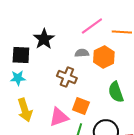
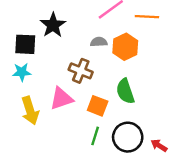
green semicircle: (116, 92) -> (125, 91), moved
pink triangle: (59, 117) -> (61, 99), moved

